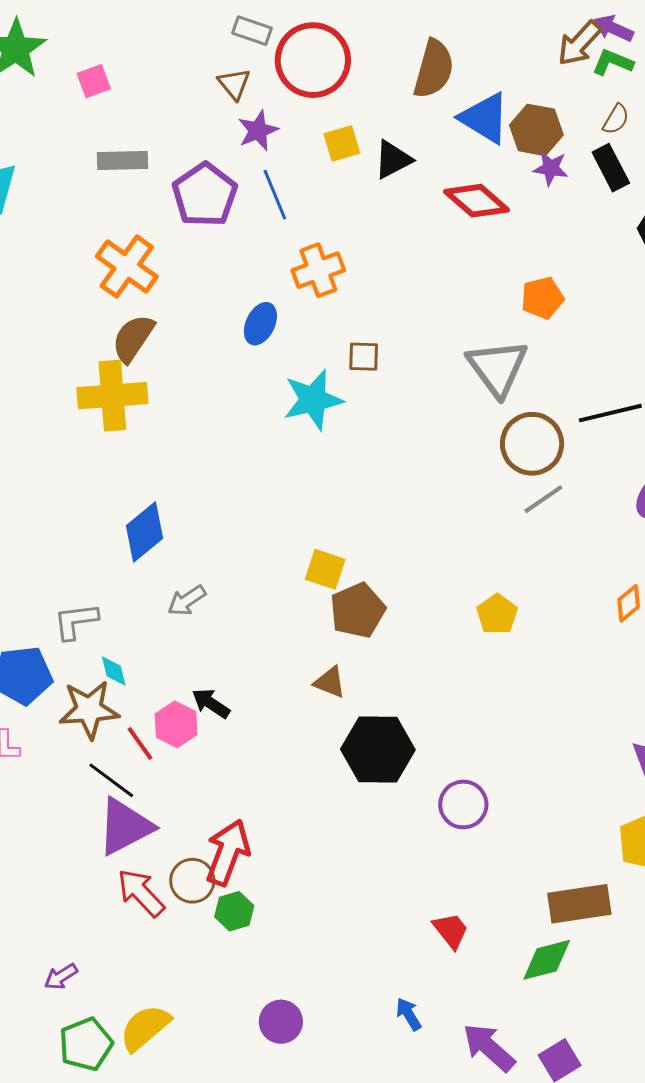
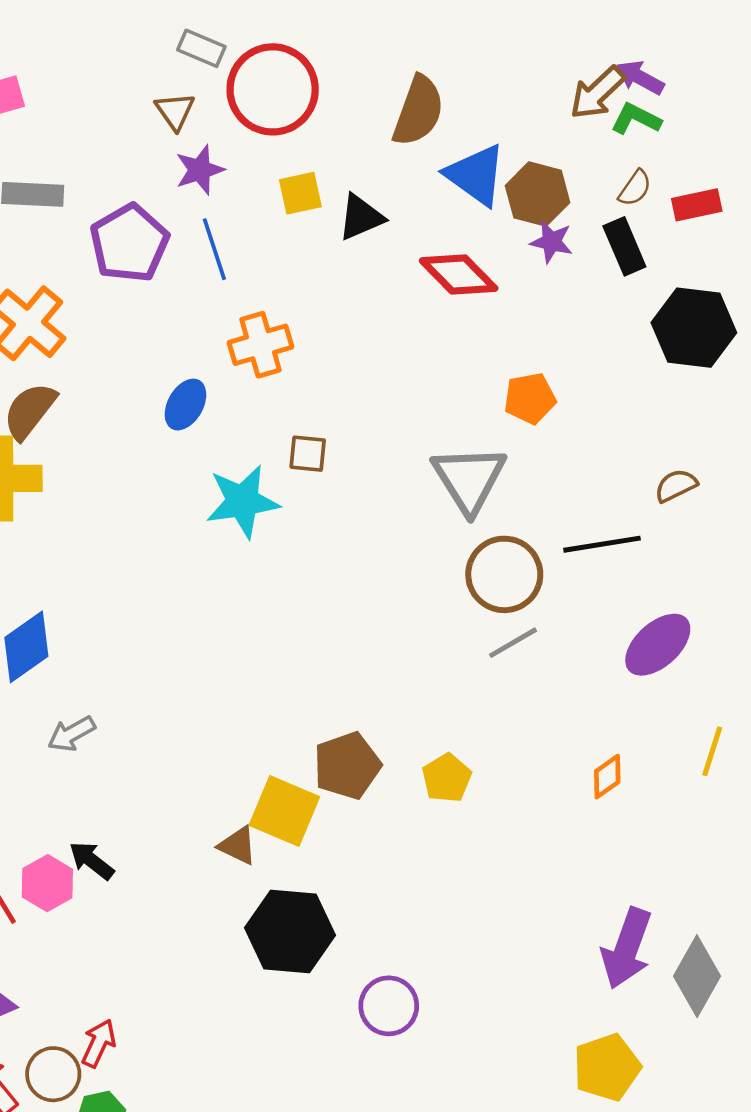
yellow square: (325, 569) -> (284, 811), moved, size x1.4
brown pentagon: (358, 610) -> (347, 766), moved
red arrow: (228, 853) -> (99, 1043), size x0.6

